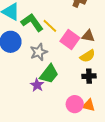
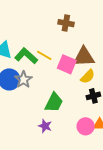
brown triangle: (88, 36) -> (84, 57), size x1.6
gray star: (39, 52) -> (23, 80), moved
purple star: (37, 85) -> (45, 126), moved

